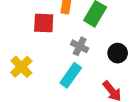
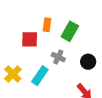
cyan rectangle: (71, 75) -> (40, 76), moved

